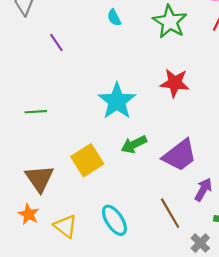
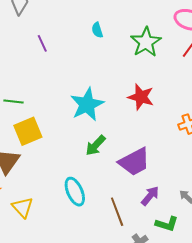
green arrow: (134, 144) -> (96, 145), turned -30
yellow square: (87, 160) -> (28, 131), moved
cyan ellipse: (114, 220) -> (75, 192), moved

